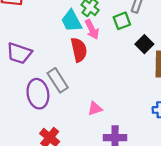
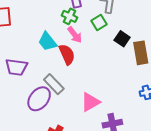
cyan trapezoid: (71, 21) -> (47, 42), moved
purple ellipse: (38, 94) -> (39, 99), turned 60
pink triangle: (95, 109) -> (90, 102), size x1.5

